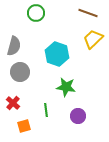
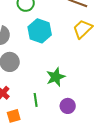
cyan hexagon: (57, 54) -> (40, 31), moved
green star: (66, 87) -> (56, 77), turned -30

